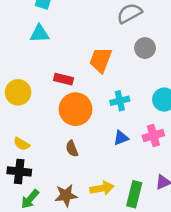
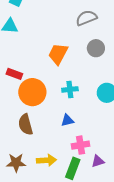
red rectangle: (64, 79) -> (14, 74), moved
pink cross: (153, 136) -> (81, 145), moved
brown semicircle: (72, 149) -> (26, 125), size x1.5

